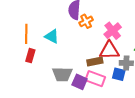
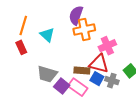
orange cross: (86, 21) -> (84, 29), size x1.5
red rectangle: (30, 56) -> (21, 47), turned -56
blue square: (119, 74) -> (97, 79), moved

